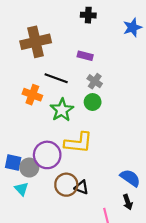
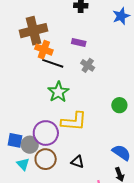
orange cross: (32, 95) -> (44, 50), moved
green circle: (93, 102) -> (119, 105), moved
brown circle: (66, 185) -> (46, 159), moved

